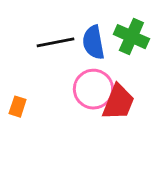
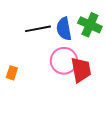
red trapezoid: (118, 102) -> (81, 70), turned -32

